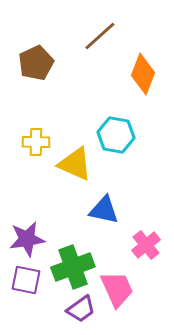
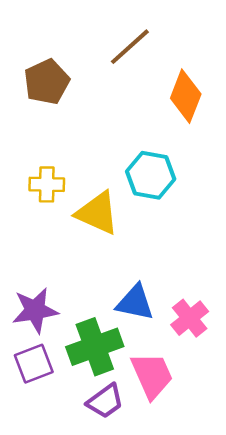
blue triangle: (104, 210) -> (135, 303), moved
purple square: (26, 280) -> (34, 364), turned -32

